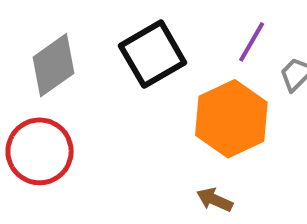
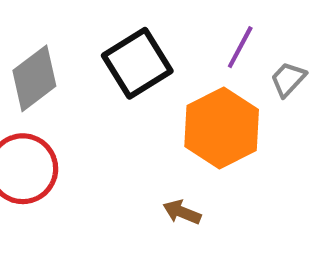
brown arrow: (215, 200) -> (182, 212), moved

